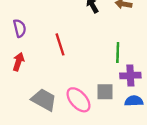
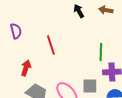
red arrow: (18, 62) -> (26, 68), moved

